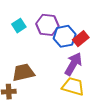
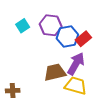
brown trapezoid: (23, 72) -> (55, 72), moved

